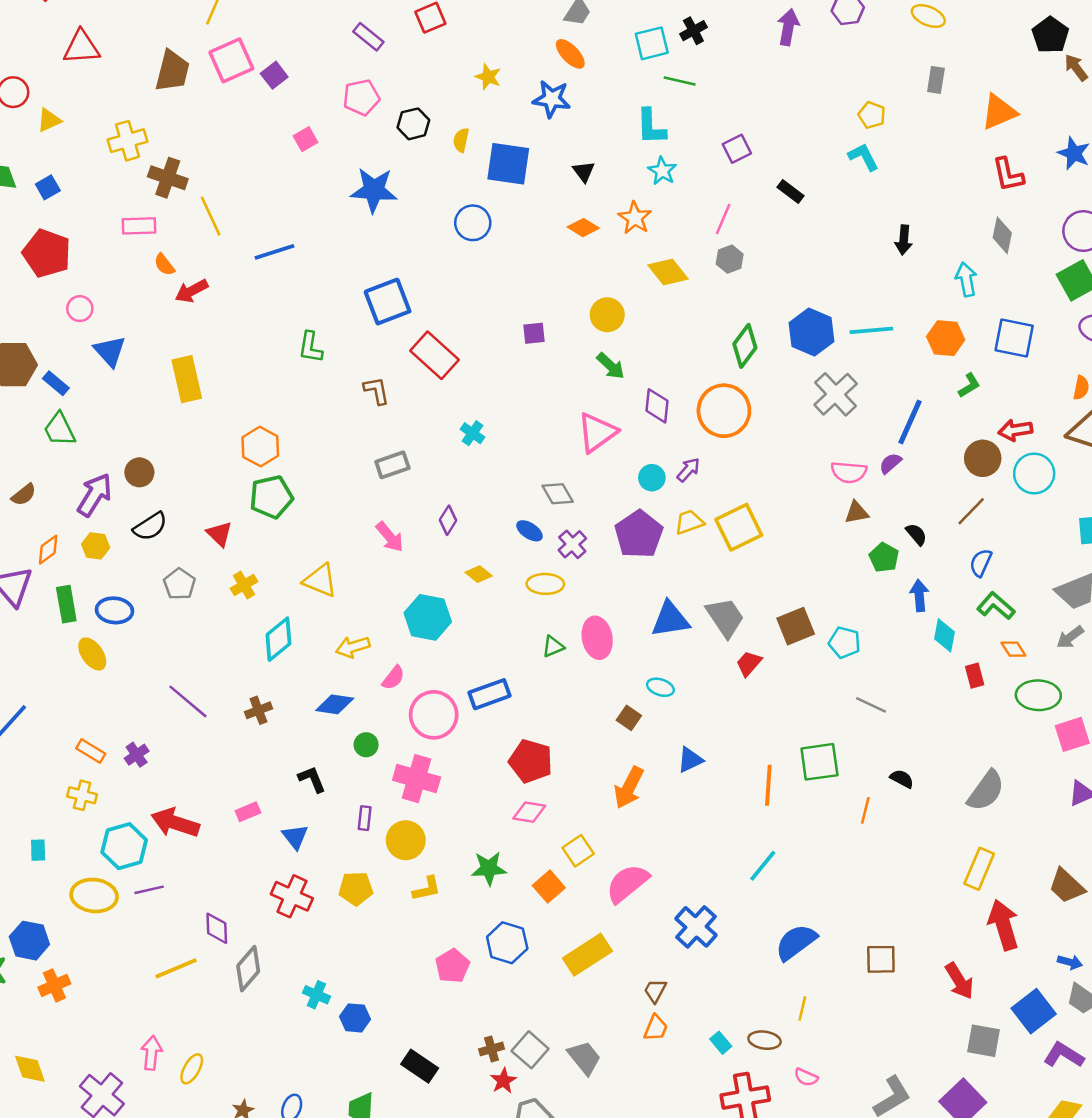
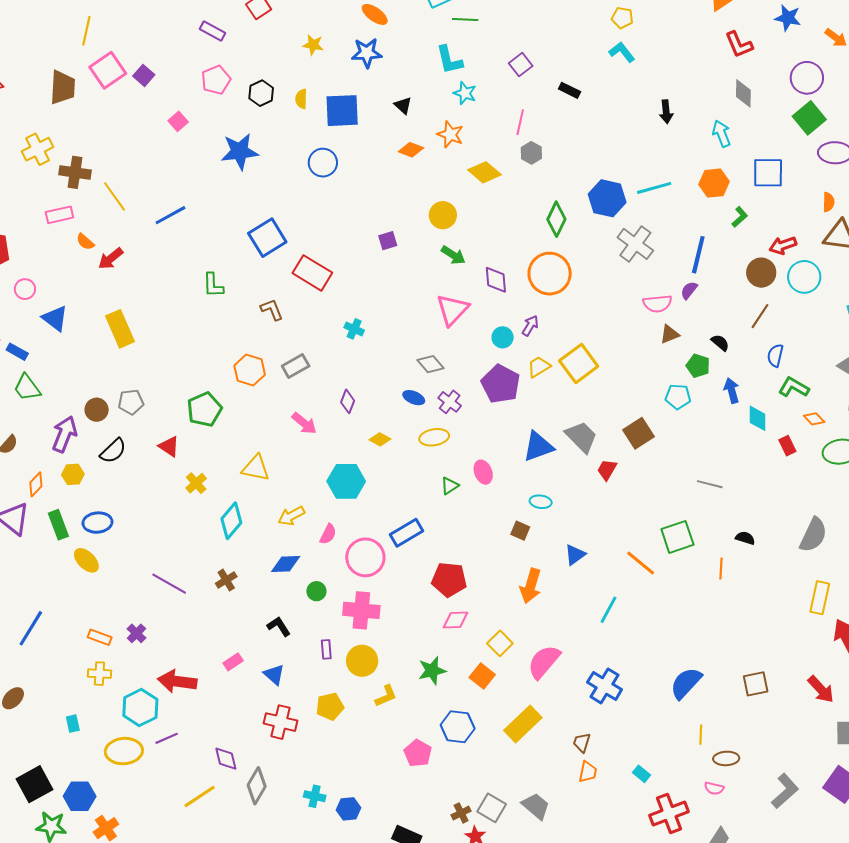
orange hexagon: (260, 447) -> (250, 370), moved
gray pentagon: (179, 584) -> (131, 402), moved, turned -30
pink ellipse: (597, 638) -> (483, 472), size x0.7
cyan pentagon: (845, 642) -> (678, 397), moved
orange line: (768, 785) -> (641, 563), turned -44
cyan line: (763, 866) -> (608, 610), moved
brown ellipse: (765, 1040) -> (726, 758), moved

